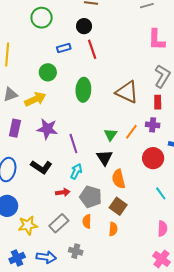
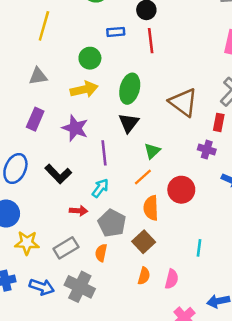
yellow arrow: (35, 99) -> (84, 89), moved
orange line: (131, 132) -> (143, 177), moved
black triangle: (105, 158) -> (129, 123), moved
red circle: (153, 158) -> (181, 190), moved
cyan line: (161, 193) -> (199, 248), moved, turned 32
orange semicircle: (113, 229) -> (144, 276), moved
pink semicircle: (162, 229) -> (172, 279), moved
gray cross: (76, 251) -> (80, 287), size x1.6

